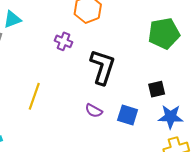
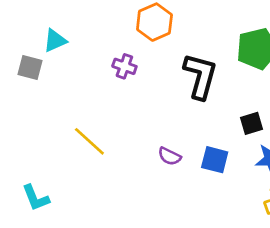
black L-shape: (103, 67) -> (200, 76), moved
yellow line: (34, 96) -> (89, 141), turned -64

